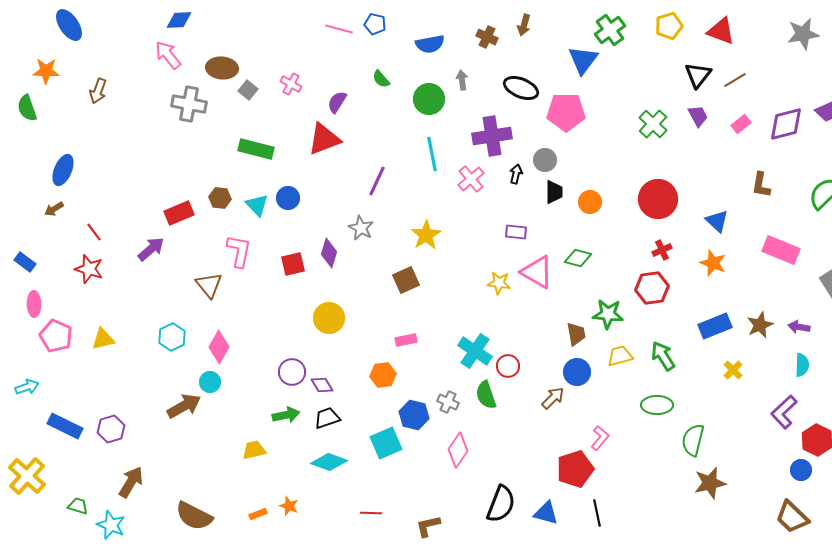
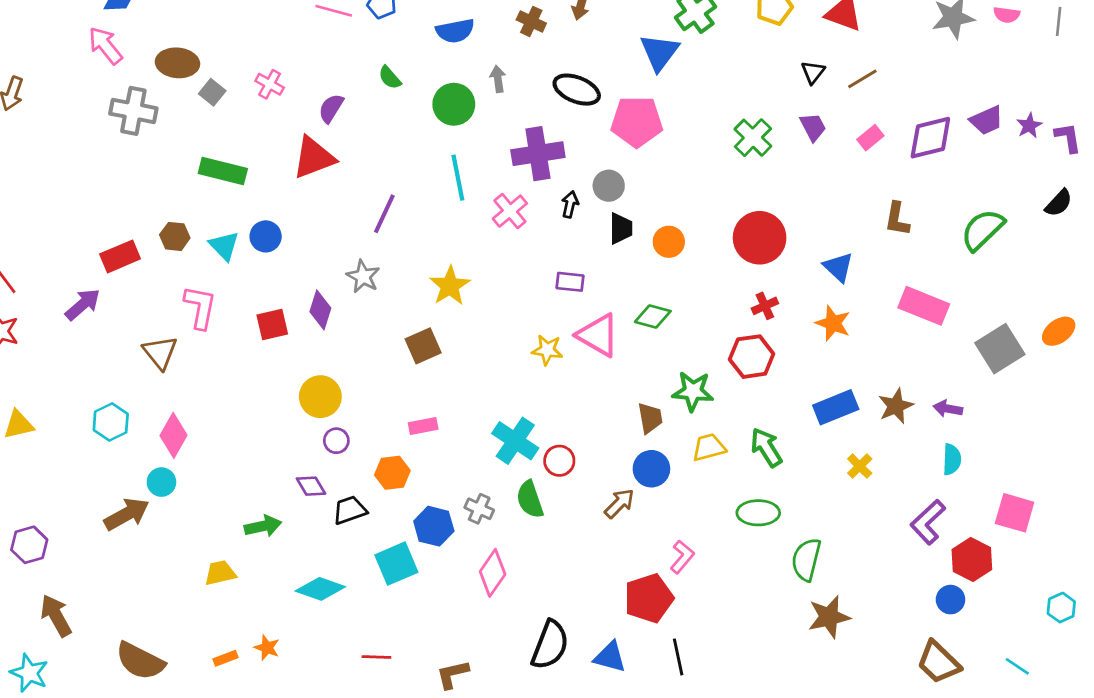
black triangle: (698, 75) -> (813, 72), size x0.7
purple circle: (292, 372) -> (336, 441), moved, size x0.7
black trapezoid: (327, 418) -> (350, 510), moved
brown arrow: (131, 482) -> (56, 616), turned -60

